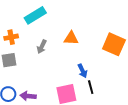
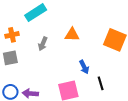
black line: (91, 87) -> (101, 83), moved

